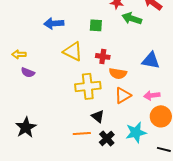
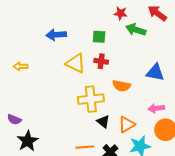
red cross: (103, 56) -> (101, 61), moved
purple semicircle: (28, 72) -> (14, 120), moved
orange triangle: (123, 95) -> (127, 125), moved
black triangle: (98, 116) -> (103, 122), moved

